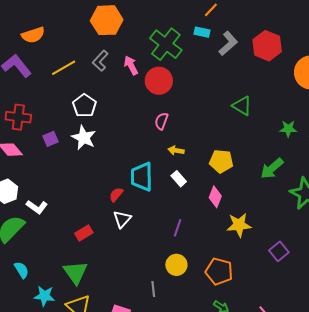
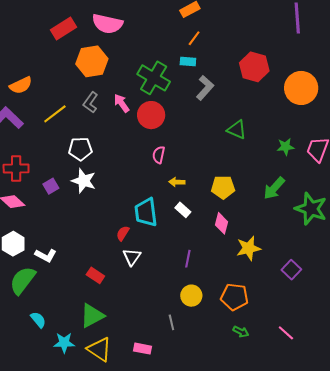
gray L-shape: (228, 43) -> (205, 88), moved
white pentagon: (84, 106) -> (80, 149), turned -30
red rectangle: (84, 233) -> (95, 275), turned 72
green triangle: (75, 272) -> (92, 316), turned 44

